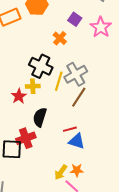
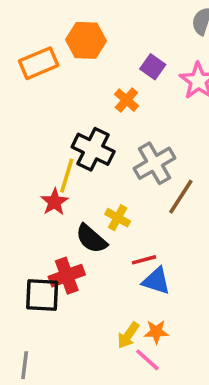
yellow line: (59, 81) -> (67, 176), moved
yellow cross: (33, 86) -> (118, 218), moved, turned 32
brown line: (79, 97) -> (181, 197), moved
black semicircle: (40, 117) -> (91, 239), turned -66

